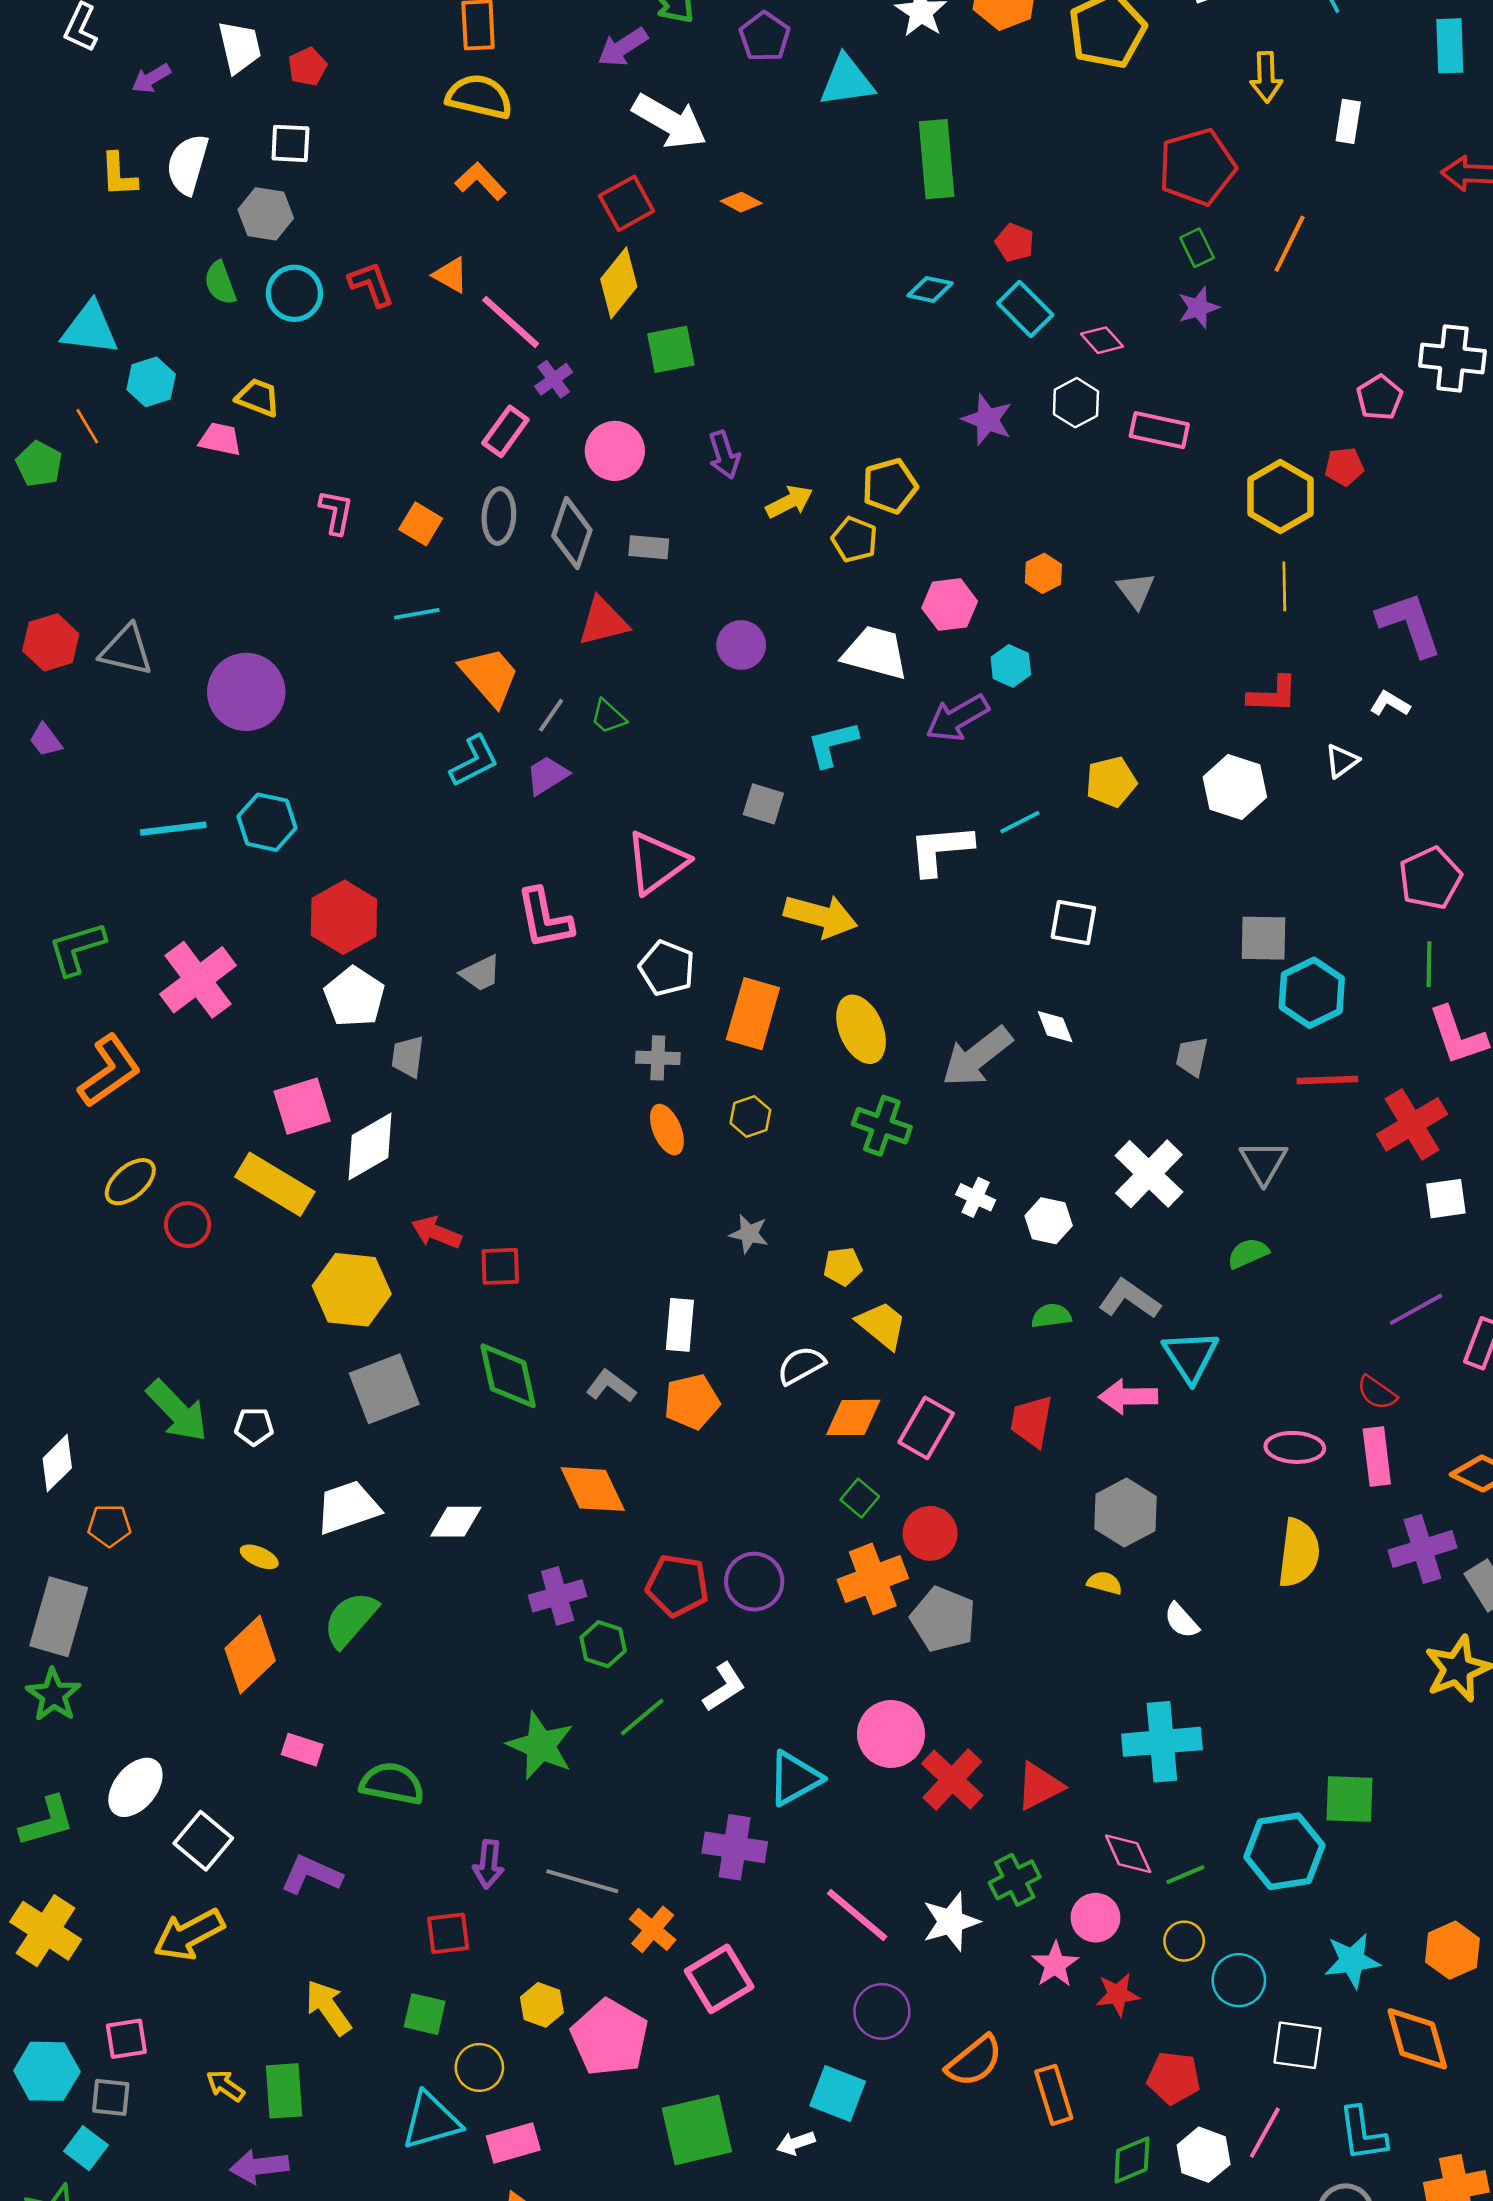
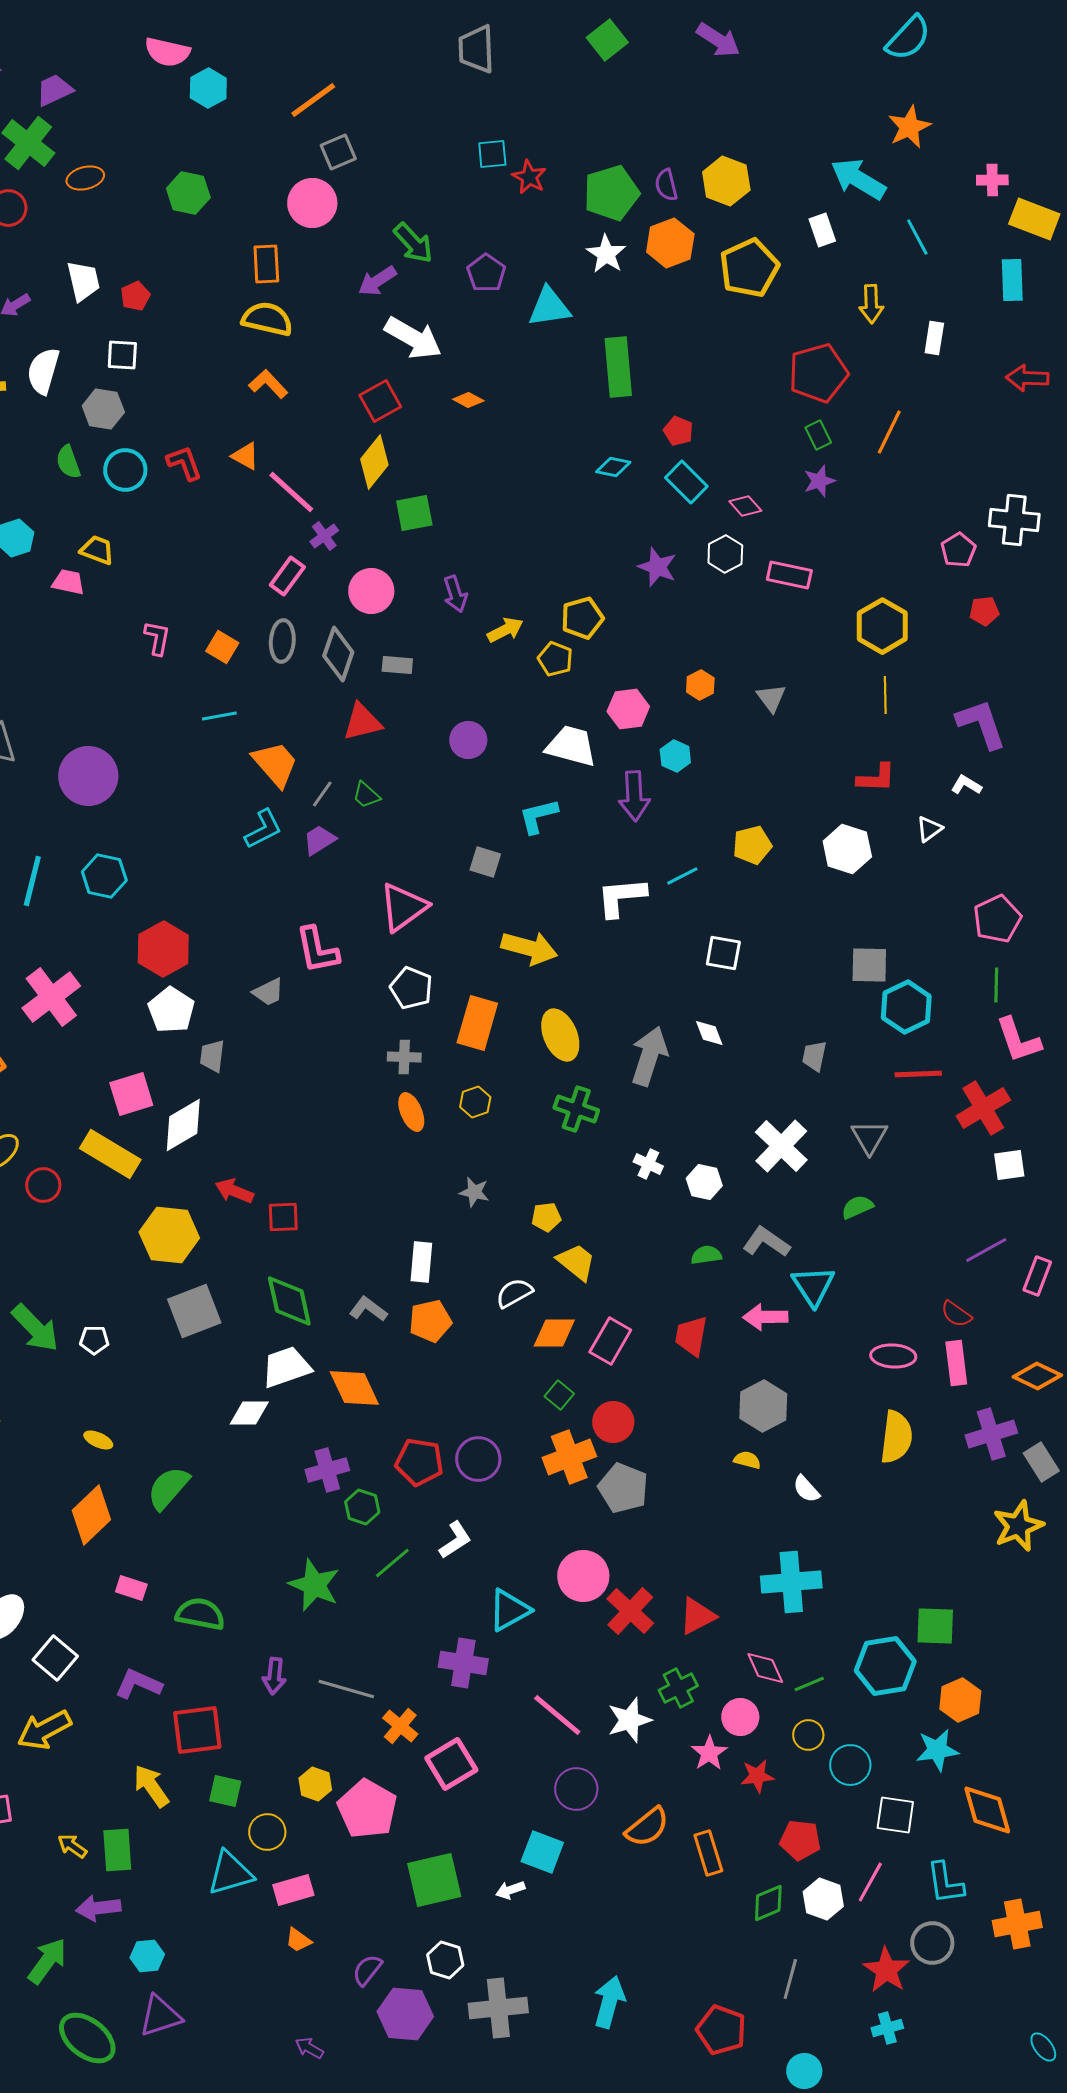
red pentagon: (1344, 467) -> (984, 611), moved
purple arrow: (957, 718) -> (634, 796), turned -63
cyan line: (173, 829) -> (32, 881), turned -69
gray arrow: (977, 1057) -> (649, 1056), turned 146
white trapezoid: (348, 1507) -> (286, 1367), moved
red square: (448, 1933) -> (197, 1730), moved, size x1.5
orange hexagon: (1452, 1950) -> (960, 1700), moved

